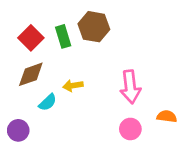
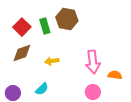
cyan semicircle: (48, 102) -> (42, 89), moved
orange semicircle: (167, 116) -> (115, 75), moved

